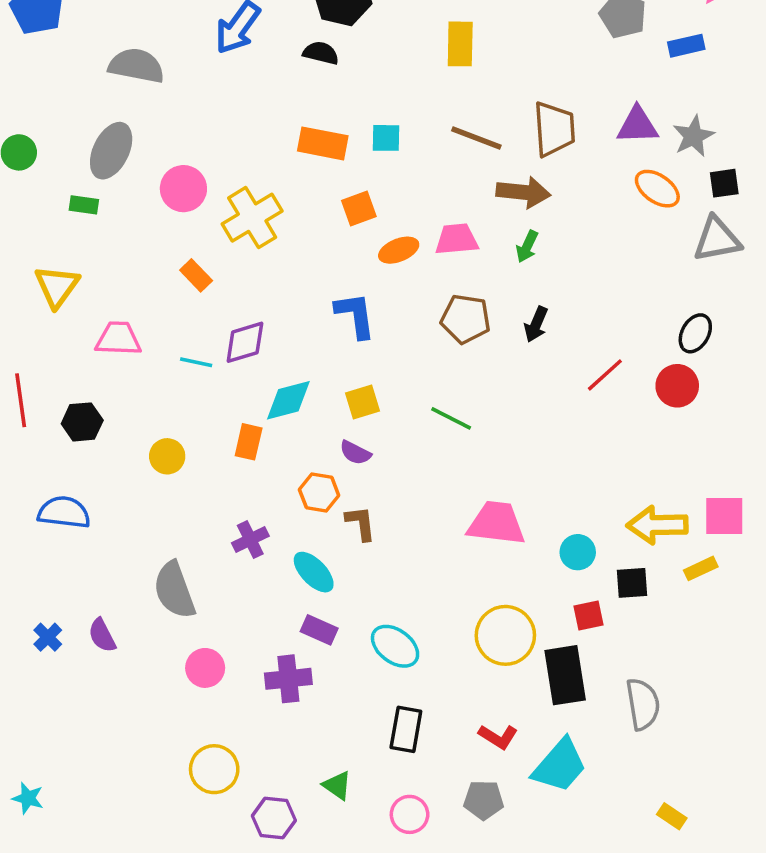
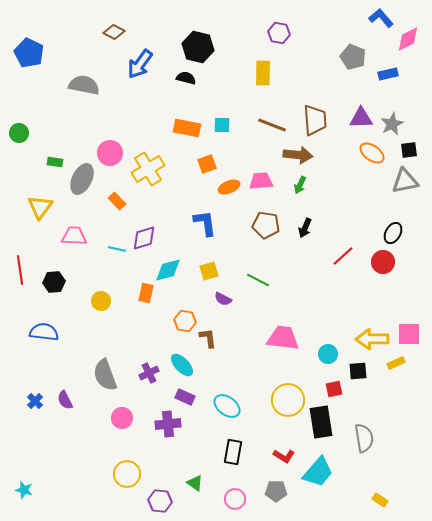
gray ellipse: (111, 151) -> (82, 179), moved
purple semicircle: (355, 453) -> (223, 299), moved
purple cross: (250, 540) -> (149, 373), moved

